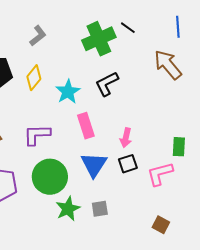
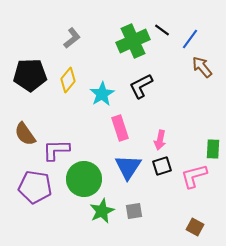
blue line: (178, 27) -> (190, 39), moved, turned 40
brown arrow: (168, 65) -> (202, 67), size x0.7
purple L-shape: (37, 135) -> (56, 150), moved

